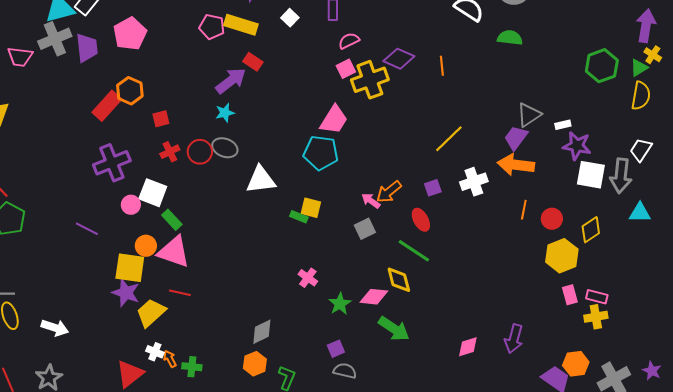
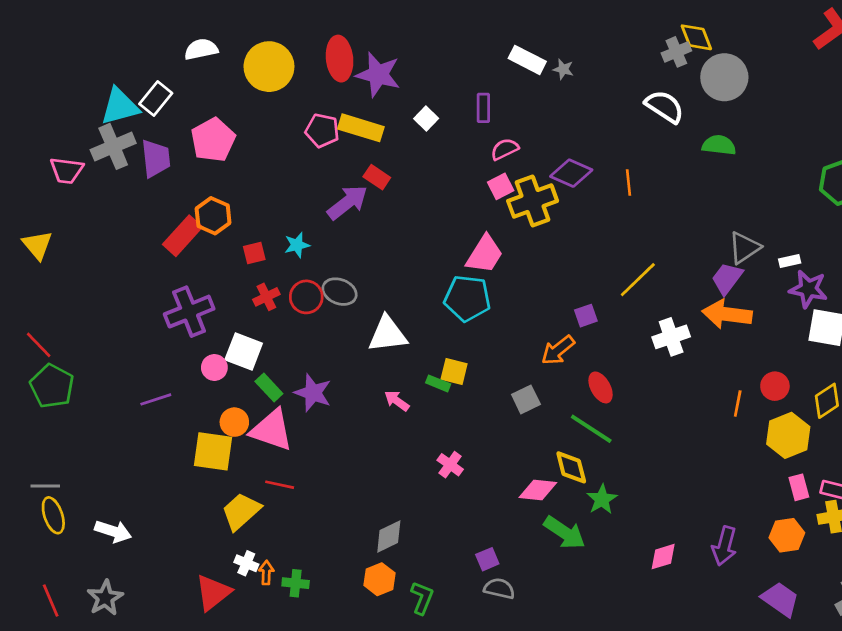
cyan star: (225, 113) -> (297, 245), moved
purple square: (433, 188) -> (586, 316), moved
pink arrow: (371, 201) -> (397, 401), moved
orange line: (524, 210) -> (738, 403), moved
purple line: (87, 229) -> (156, 399), turned -45
purple star: (126, 293) -> (313, 393), moved
green star: (340, 304) -> (602, 499), moved
orange arrow: (170, 359) -> (266, 573), turned 30
orange hexagon: (576, 364) -> (787, 535), moved

